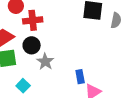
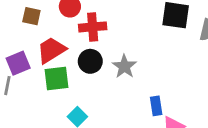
gray star: (45, 62) -> (124, 66), moved

